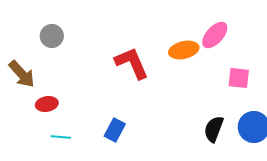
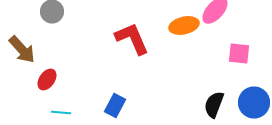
red ellipse: (47, 104) -> (47, 80), turned -45

